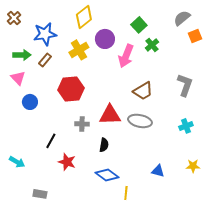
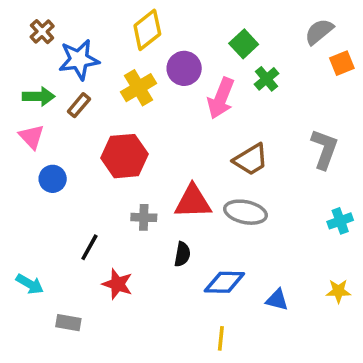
brown cross: (14, 18) -> (42, 32), moved
cyan cross: (186, 126) -> (340, 221), moved
blue diamond: (107, 175) -> (224, 282), moved, turned -35
gray rectangle: (40, 194) -> (68, 323), moved

